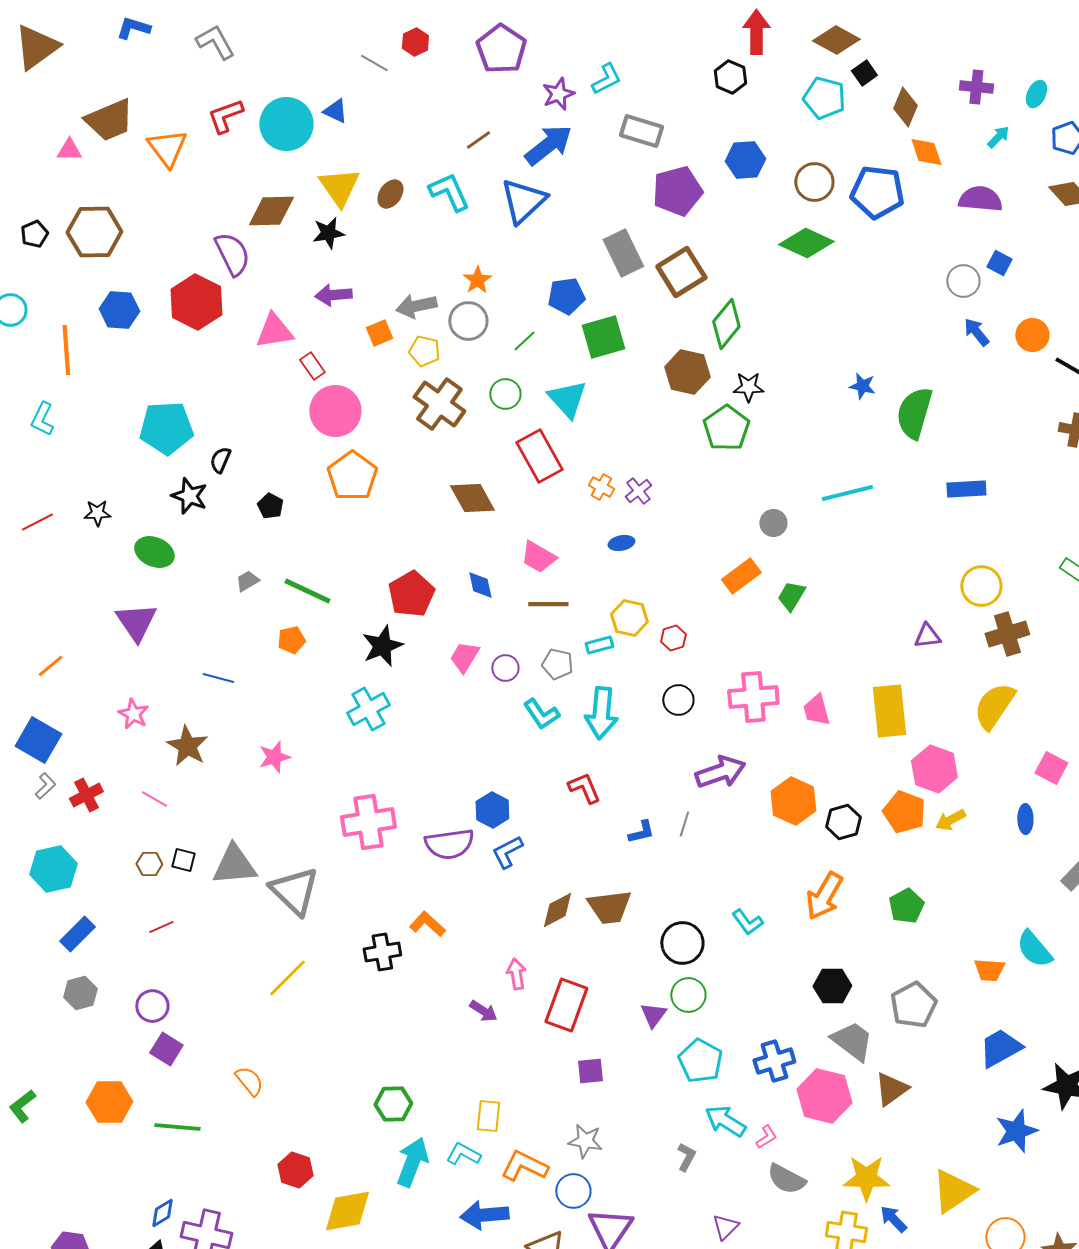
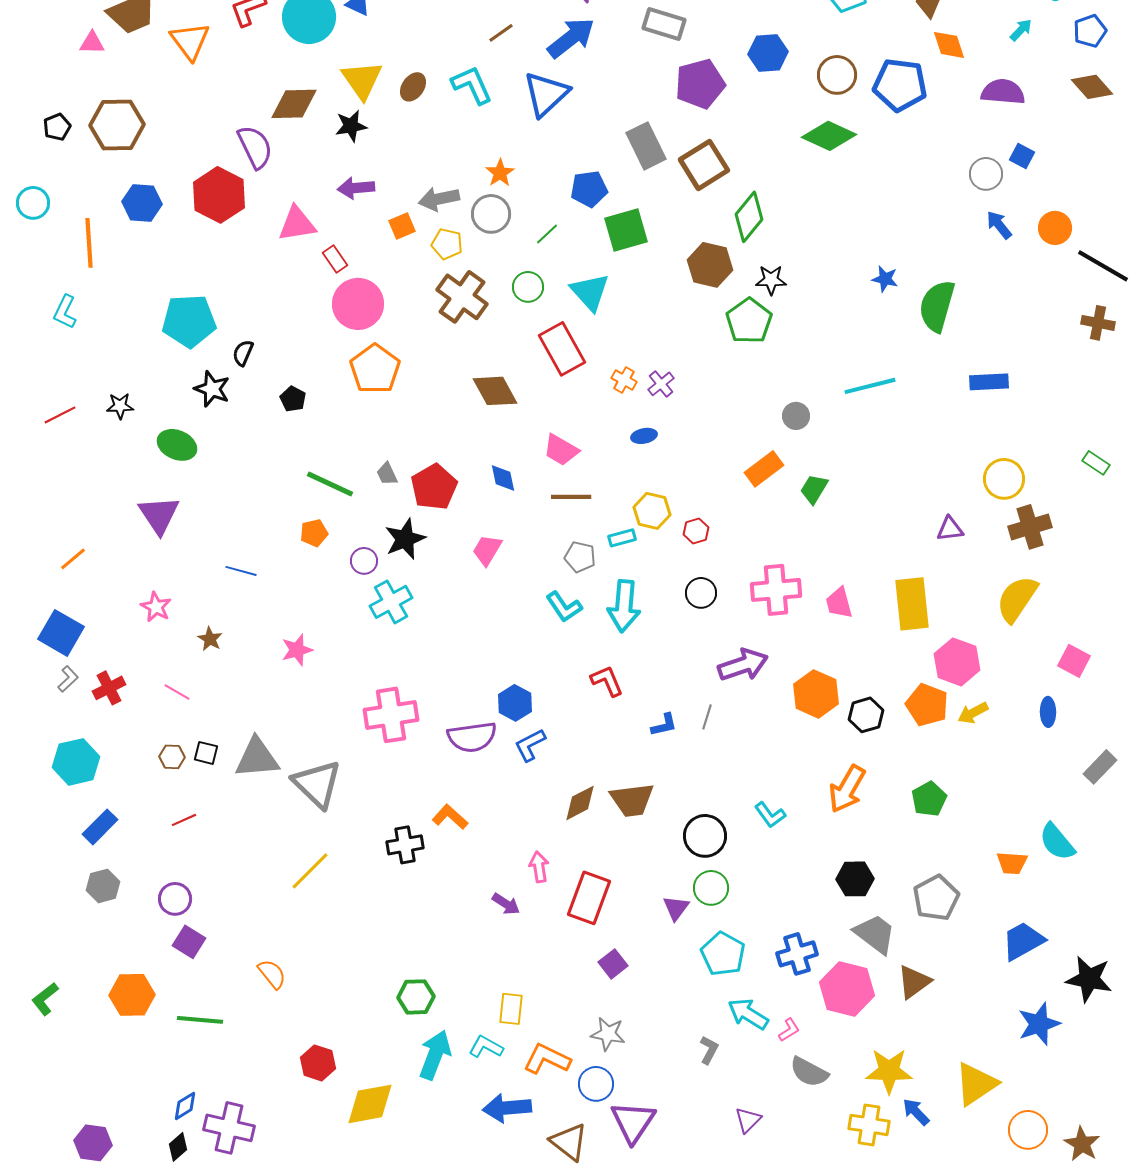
gray trapezoid: (247, 581) -> (387, 474), moved, turned -85
purple circle: (505, 668) -> (364, 561), moved
brown star: (187, 746) -> (210, 639), size x0.6
purple square: (590, 1071) -> (613, 964), turned -32

